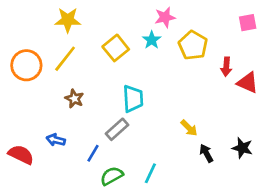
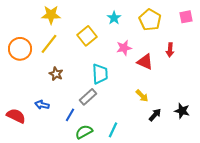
pink star: (165, 17) -> (124, 48), moved
cyan star: (152, 40) -> (114, 18), moved
yellow pentagon: (193, 45) -> (150, 20), moved
red triangle: (248, 83) -> (145, 62), moved
black arrow: (206, 153) -> (155, 115), turned 72

